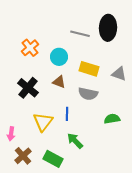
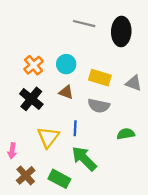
gray line: (80, 34) -> (84, 24), moved
orange cross: (30, 48) -> (34, 65), moved
green arrow: (75, 141) -> (84, 159), size x1.4

